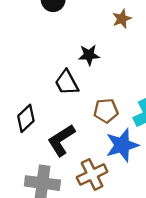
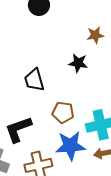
black star: (89, 55) -> (78, 63), moved

